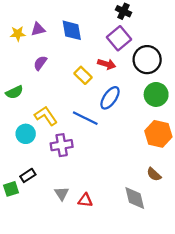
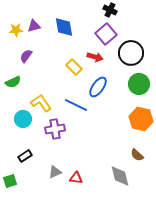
purple semicircle: (40, 63) -> (26, 56), moved
green square: (11, 189) -> (10, 181), moved
gray triangle: (62, 193) -> (55, 172), turned 40

